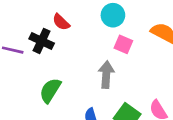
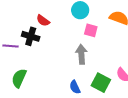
green semicircle: (50, 90) -> (19, 78), moved

